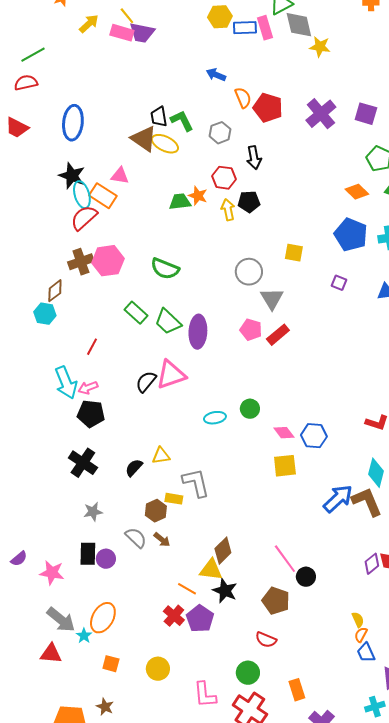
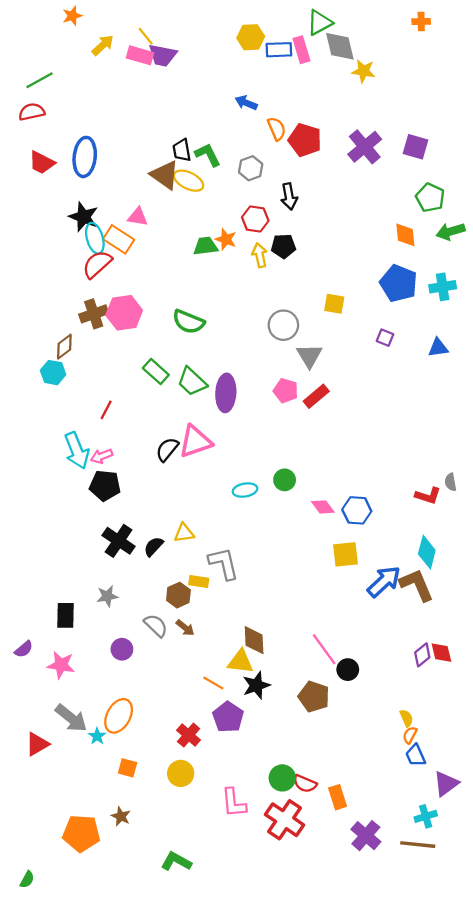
red trapezoid: (17, 128) -> (42, 163), moved
orange diamond: (357, 192) -> (405, 235), turned 40
black cross: (83, 463) -> (119, 541), moved
yellow square: (285, 466) -> (346, 554), moved
brown diamond: (223, 551) -> (254, 640), turned -48
black rectangle: (88, 554) -> (65, 615), moved
black star: (225, 591) -> (256, 685), turned 30
red cross: (174, 616) -> (189, 735), moved
red semicircle: (266, 640) -> (305, 784), moved
red triangle: (51, 654) -> (37, 744), moved, turned -35

